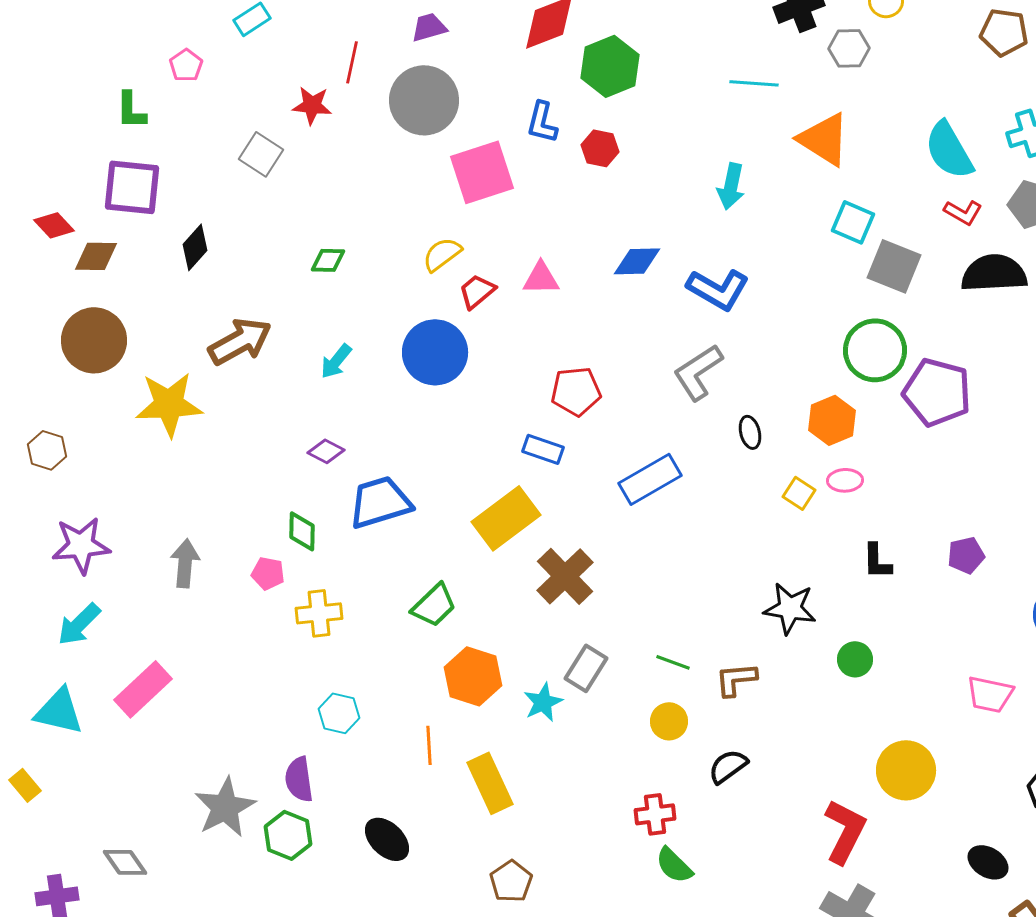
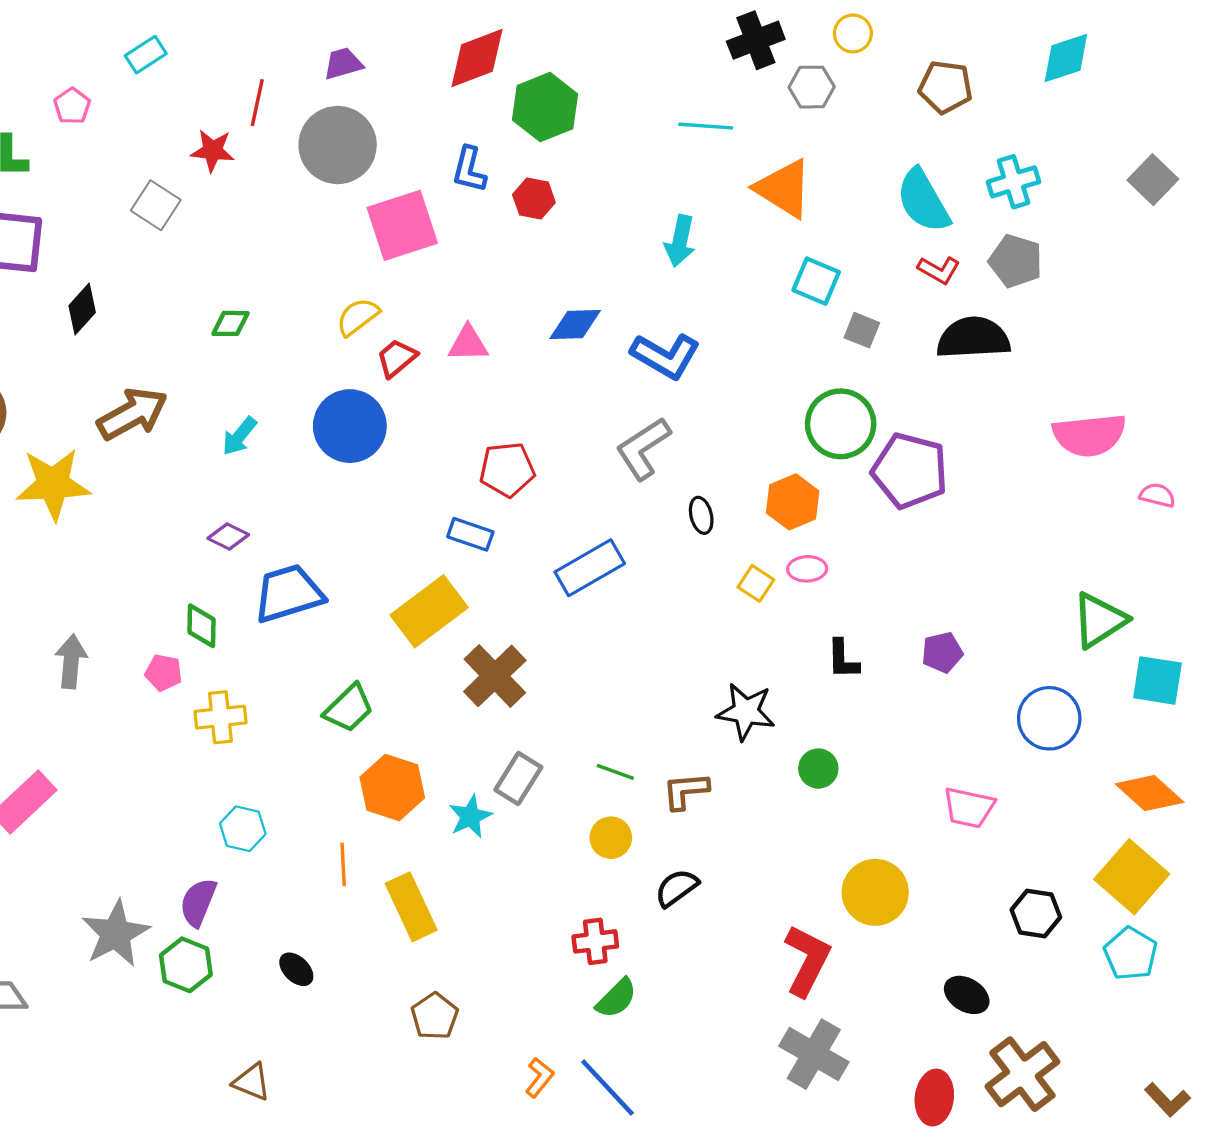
brown pentagon: (1004, 32) -> (945, 87), moved
gray square: (894, 266) -> (862, 330), size x0.6
purple semicircle: (299, 779) -> (198, 902), turned 30
black ellipse: (387, 839) -> (296, 969), size x0.7
green semicircle: (674, 865) -> (616, 998), turned -90

